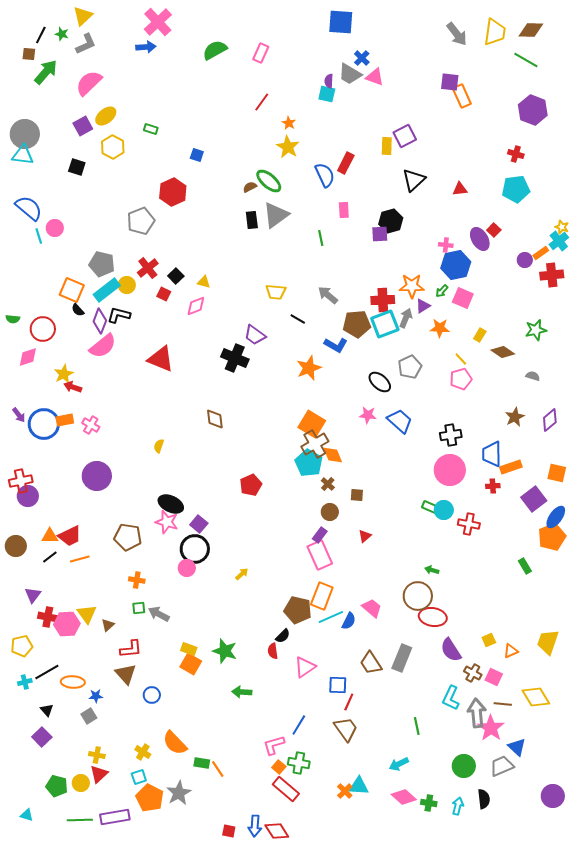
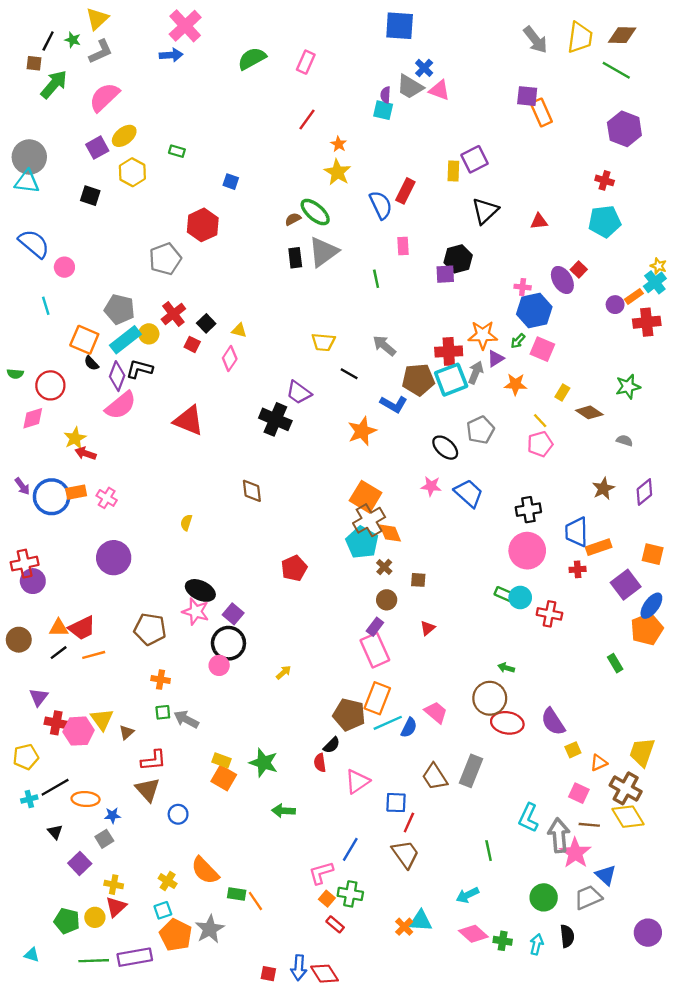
cyan line: (39, 236) -> (46, 306), moved
pink diamond: (196, 306) -> (230, 358), turned -35
purple semicircle: (451, 650) -> (553, 722), moved
brown cross: (473, 673) -> (626, 788), moved, size x1.5
purple square: (42, 737) -> (80, 863), moved
red rectangle: (286, 789) -> (335, 924), size x0.6

